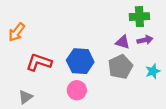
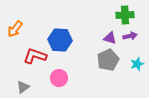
blue hexagon: (80, 61) -> (60, 40), moved
pink circle: (77, 90) -> (59, 78), moved

